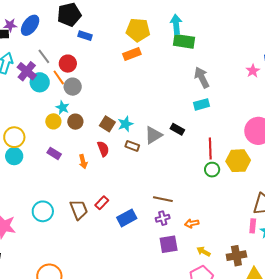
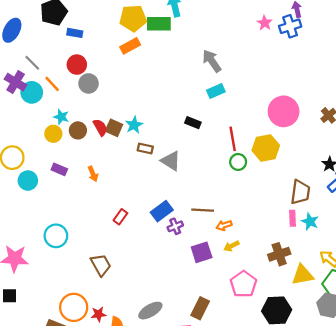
green rectangle: (184, 41) -> (159, 24), moved
red circle: (68, 64) -> (77, 65), moved
pink star: (253, 71) -> (265, 23), moved
gray circle: (73, 87) -> (89, 83), moved
gray triangle: (153, 135) -> (171, 161), moved, turned -48
red semicircle: (103, 149) -> (100, 127), moved
cyan circle: (14, 156) -> (28, 181), moved
brown line: (163, 199) -> (203, 210), moved
brown trapezoid: (79, 210) -> (101, 265), moved
blue rectangle: (127, 218) -> (162, 211), moved
purple cross: (163, 218) -> (175, 226), moved
yellow arrow: (204, 251) -> (231, 246), moved, turned -48

